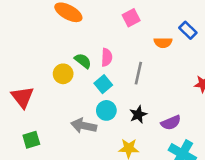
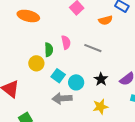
green semicircle: (83, 61) -> (49, 50), turned 64
gray line: (138, 73) -> (93, 48), turned -66
cyan square: (103, 84) -> (58, 76), moved

